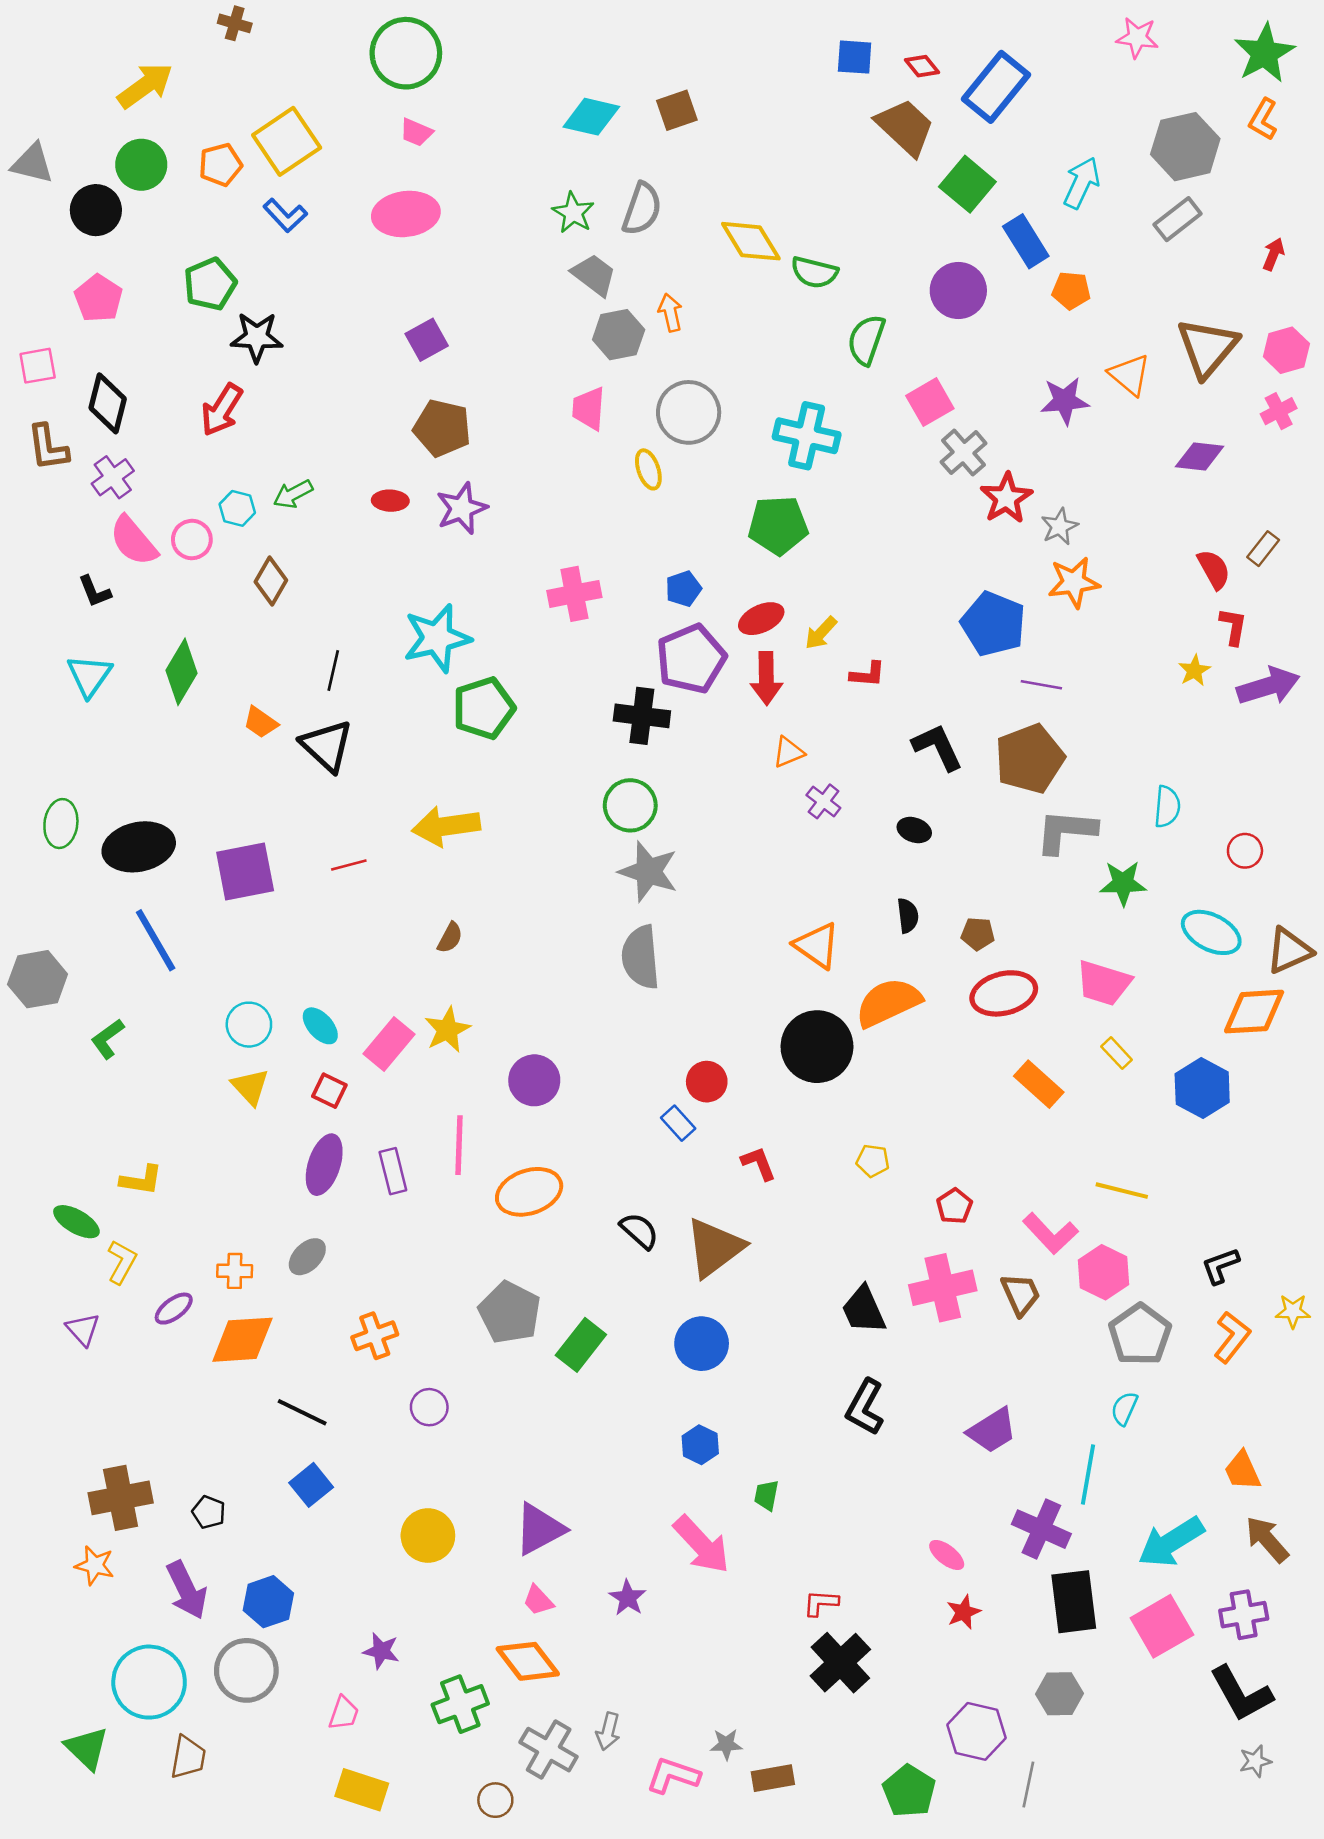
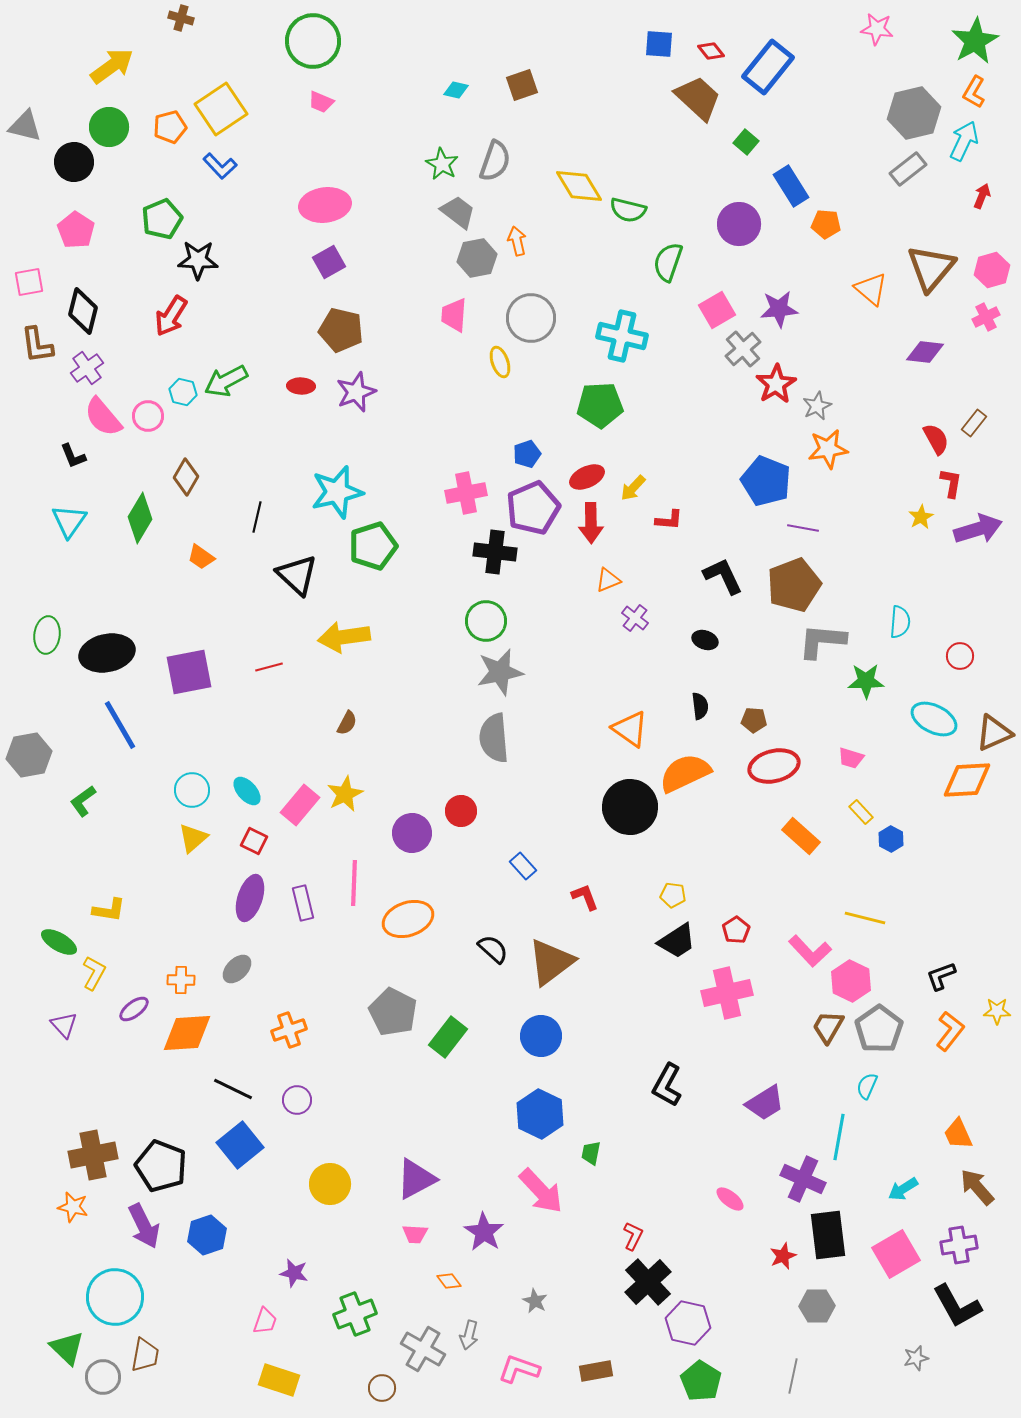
cyan diamond: (591, 117) -> (456, 90), size x0.6
cyan arrow: (1082, 183) -> (964, 141), moved
green square: (967, 184) -> (746, 142), size x0.6
pink ellipse: (406, 214) -> (325, 205), moved
purple star: (1065, 401) -> (779, 309), moved
green arrow: (293, 494) -> (226, 381), size x1.4
brown diamond: (271, 581) -> (186, 477), moved
pink cross: (574, 594) -> (466, 493), moved
black triangle: (327, 746) -> (297, 575), moved
gray star: (648, 872) -> (500, 672), turned -30
pink trapezoid: (1104, 983) -> (851, 758), size x0.6
red circle: (707, 1082) -> (461, 811), moved
yellow triangle: (250, 1087) -> (193, 838), turned 32
blue hexagon: (1202, 1088) -> (891, 839), moved, size x0.6
brown trapezoid: (1021, 1294) -> (828, 1027), moved, turned -126
black trapezoid: (864, 1310) -> (677, 941), moved, turned -99
purple circle: (429, 1407) -> (297, 1100), moved
blue hexagon: (700, 1445) -> (540, 1114), size x1.6
blue square: (311, 1485) -> (240, 1145), size x1.4
black pentagon: (209, 1512) -> (161, 1166), size x2.0
cyan arrow: (1171, 1542) -> (903, 1189), size x0.6
purple star: (628, 1598) -> (484, 1232), size x1.4
pink trapezoid: (538, 1600) -> (415, 1234), turned -44
red L-shape: (821, 1603) -> (633, 1236), turned 112
red star: (964, 1612) -> (783, 1256), moved
orange diamond: (528, 1661) -> (449, 1281), moved, size x0.5
gray circle: (246, 1670) -> (103, 1377), moved, size x0.7
purple hexagon: (976, 1731) -> (688, 1323), moved
gray star: (726, 1744) -> (535, 1301), moved, turned 30
gray star: (1255, 1761) -> (916, 1358), moved

